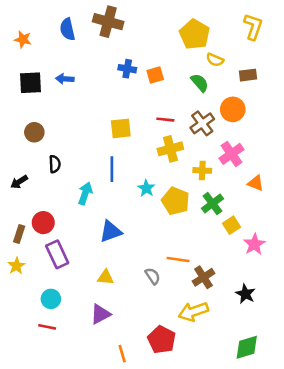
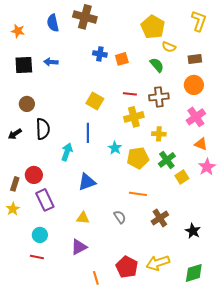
orange circle: (233, 109) -> (194, 85), moved
brown cross: (202, 123) -> (159, 97), turned 30
yellow square: (121, 128) -> (95, 101), turned 36
pink cross: (231, 154) -> (196, 117), moved
black semicircle: (55, 164) -> (43, 129), size x1.5
black arrow: (19, 182) -> (15, 134), moved
yellow pentagon: (176, 201) -> (138, 158), turned -30
pink star: (254, 244) -> (207, 167), moved
orange line: (178, 259) -> (138, 194), moved
yellow arrow: (193, 312) -> (158, 263), moved

